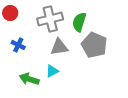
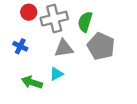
red circle: (10, 13) -> (29, 12), moved

